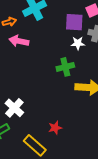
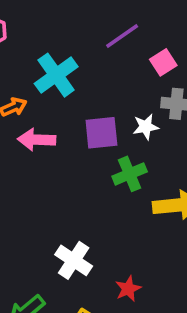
purple square: (74, 22) -> (101, 133), moved
white cross: (14, 108) -> (74, 260), moved

